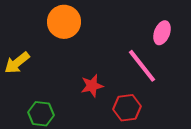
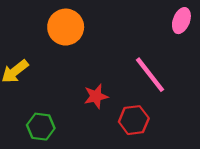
pink ellipse: (162, 33) -> (181, 21), moved

